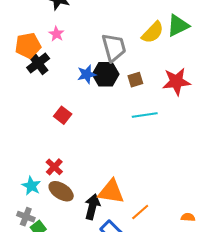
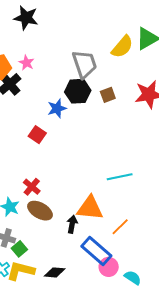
pink star: (56, 34) -> (26, 63), moved
blue star: (87, 74) -> (57, 108), moved
cyan line: (145, 115) -> (120, 177), moved
black arrow: (92, 207) -> (72, 224), size x0.7

